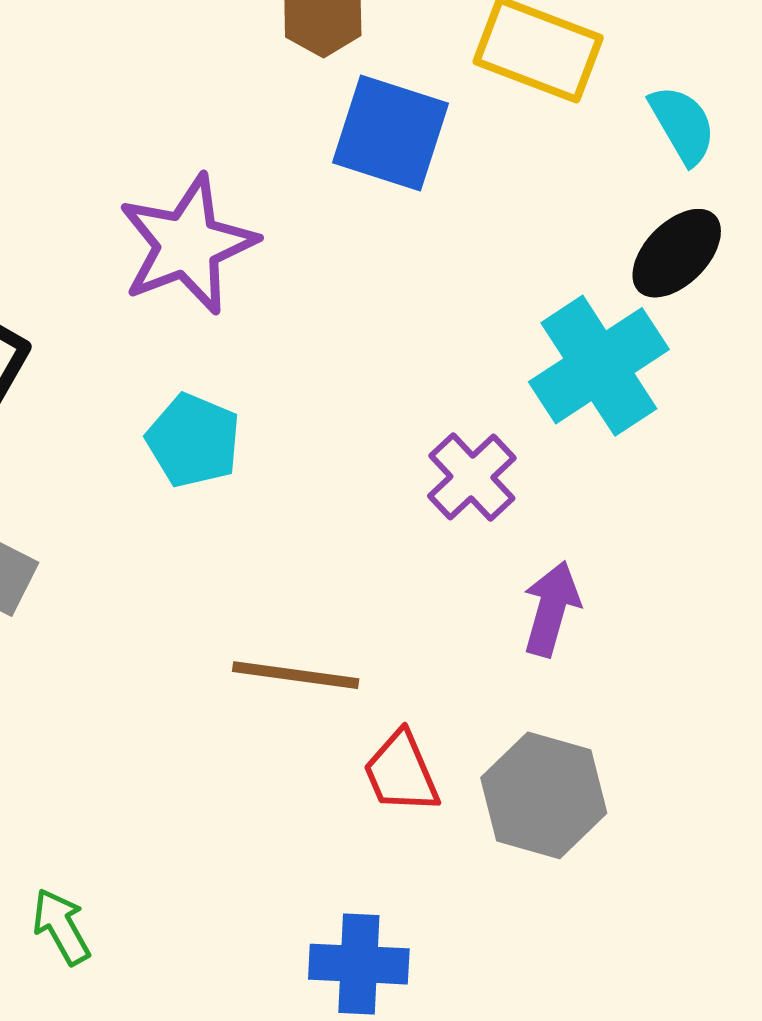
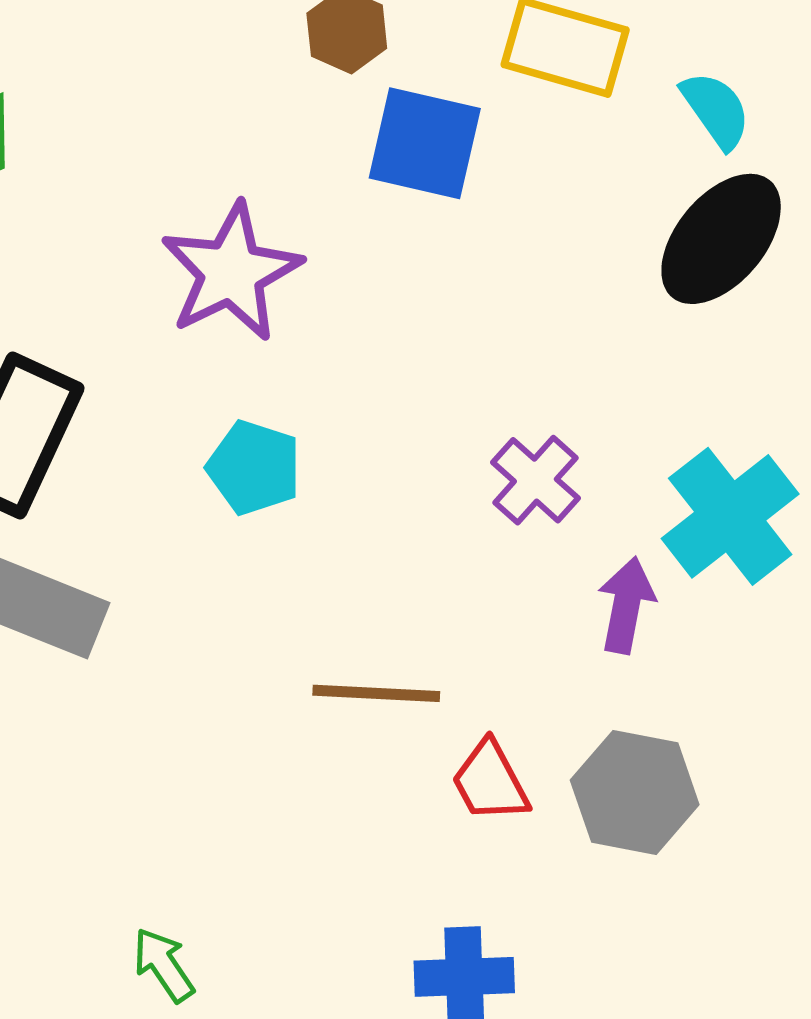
black ellipse: (677, 253) -> (721, 239), size x1.4
cyan cross: (599, 366) -> (730, 516), moved

